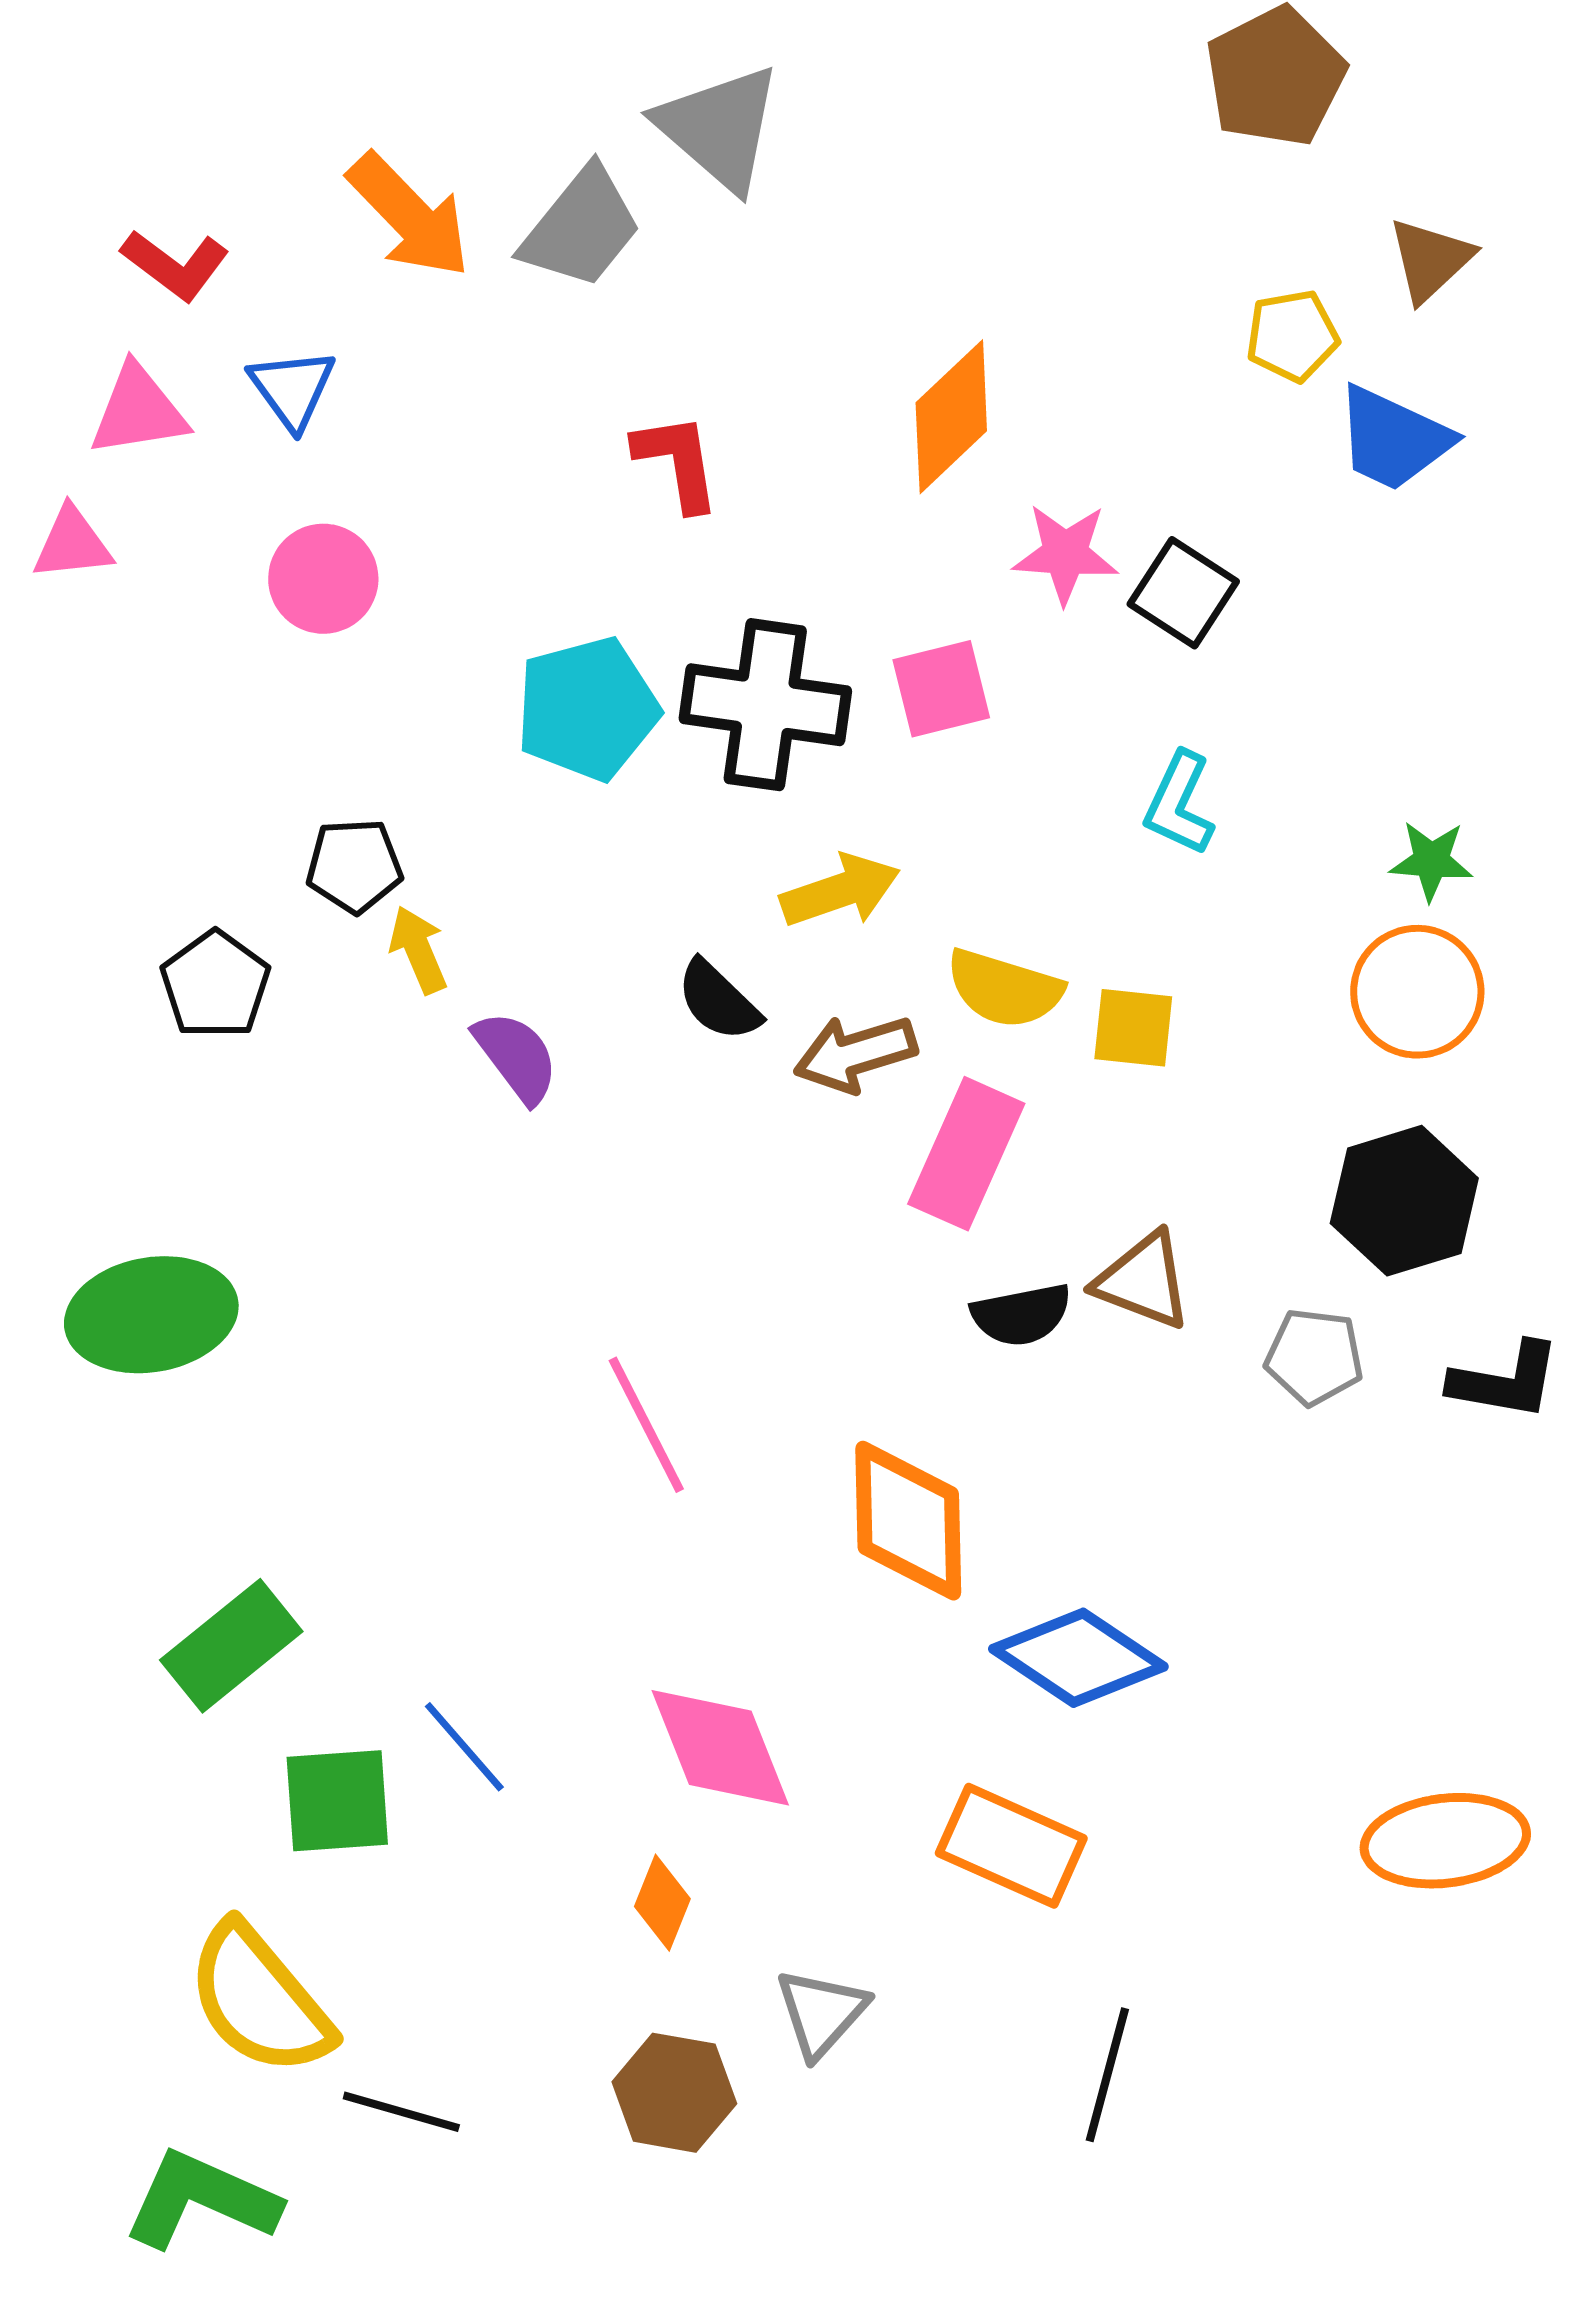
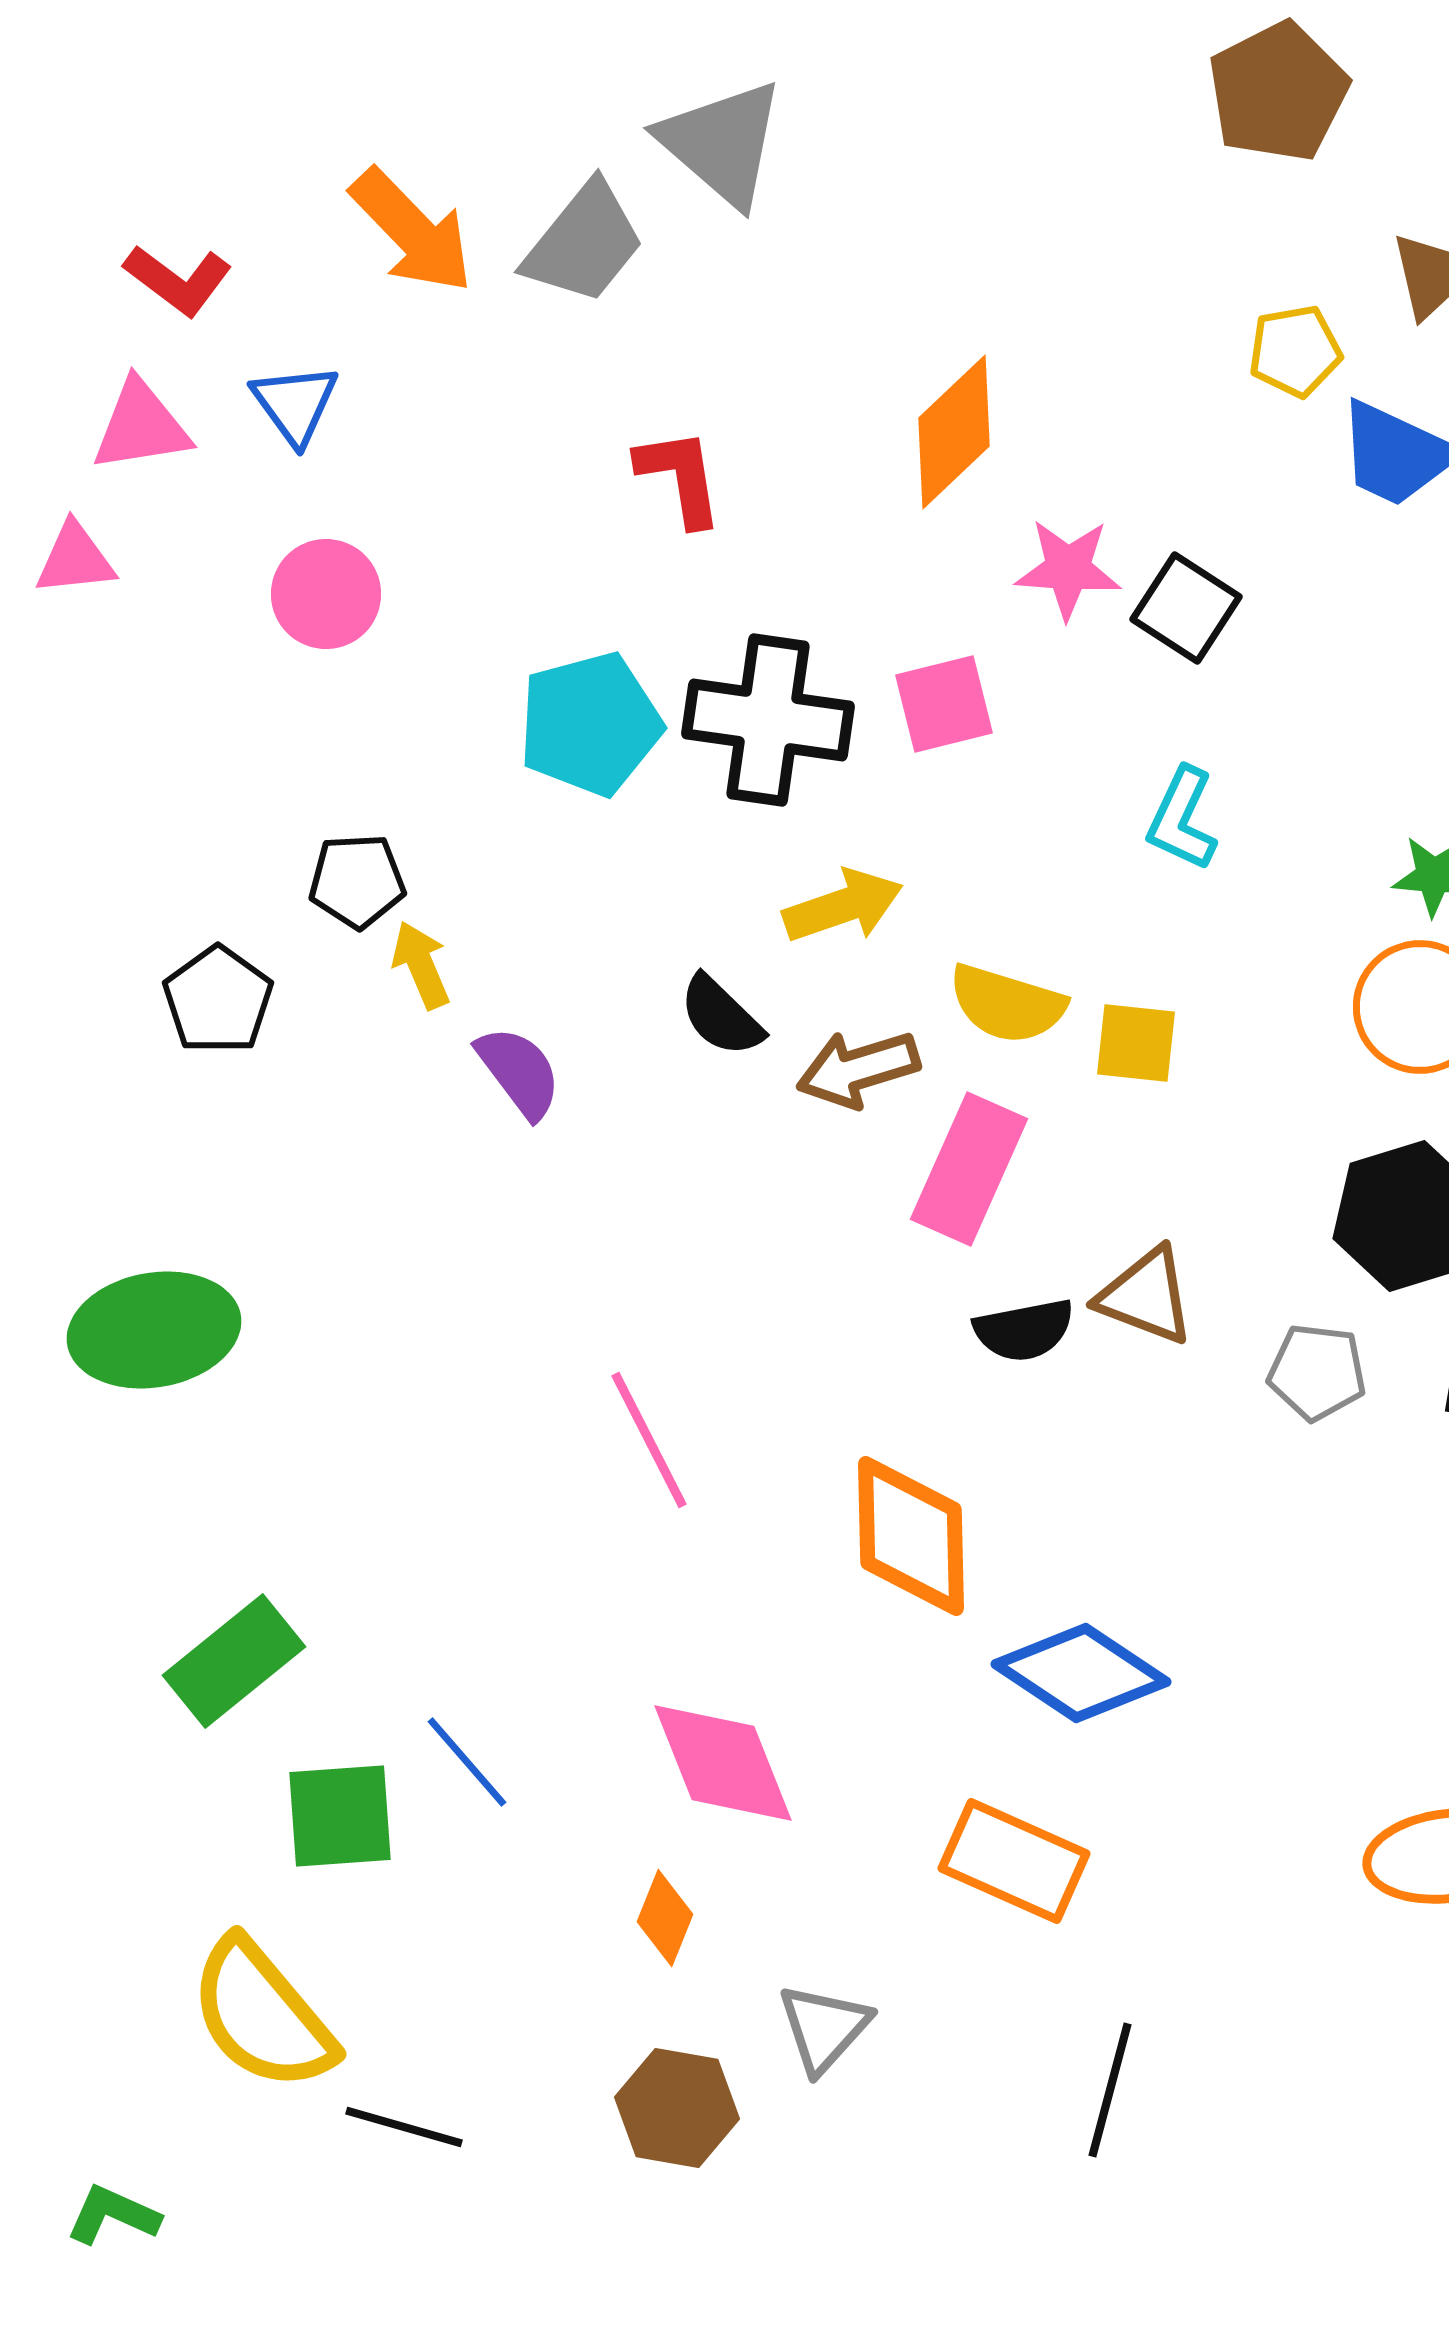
green L-shape: (201, 2200) -> (113, 2215), moved, size x0.6

